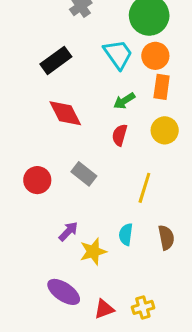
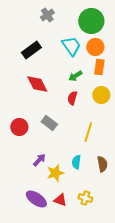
yellow cross: (143, 307) -> (85, 198), moved, turned 32
red triangle: (104, 309) -> (60, 200), moved, turned 40

